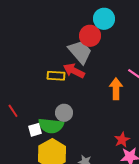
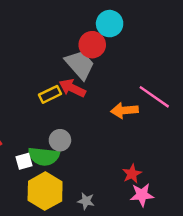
yellow rectangle: (56, 76) -> (50, 94), turned -30
orange arrow: (116, 89) -> (124, 110), turned -95

